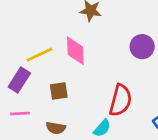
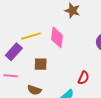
red semicircle: (120, 100) -> (83, 78), size x0.6

